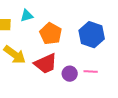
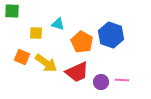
cyan triangle: (27, 16) -> (58, 24), turned 32
blue hexagon: (92, 35) -> (111, 35), moved

